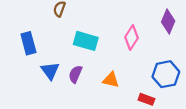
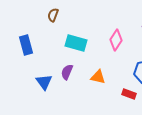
blue triangle: (50, 71) -> (44, 82), moved

